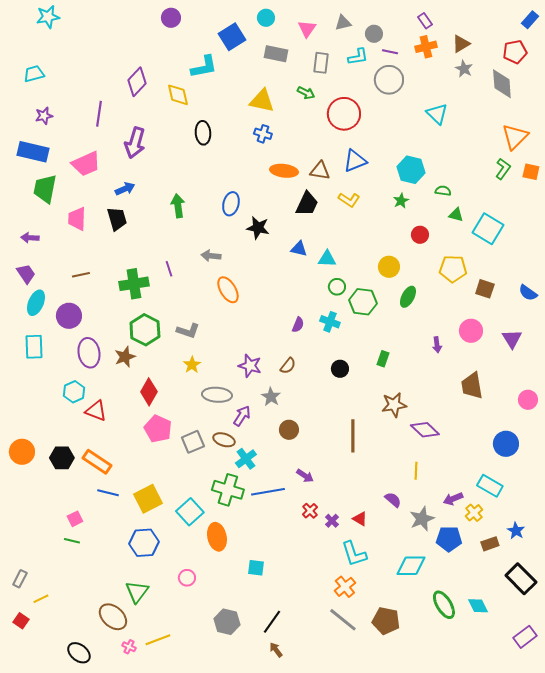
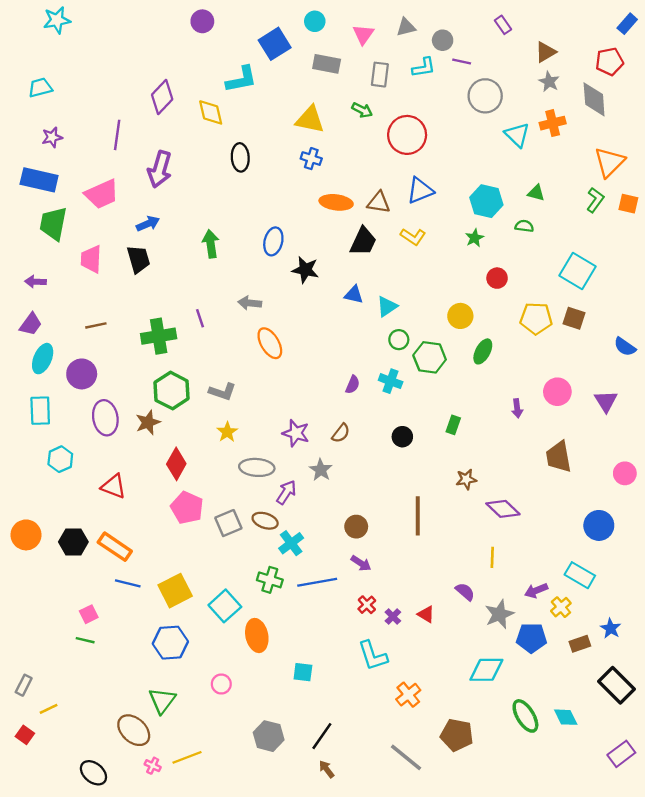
orange cross: (426, 47) -> (553, 123), moved
gray circle: (389, 80) -> (485, 96), moved
green triangle: (456, 215) -> (536, 193), moved
cyan triangle: (327, 259) -> (387, 307), turned -36
purple trapezoid: (26, 274) -> (31, 324), turned 70
brown square: (485, 289) -> (574, 318), moved
cyan hexagon: (74, 392) -> (60, 459), moved
brown star: (394, 405) -> (466, 479), size x0.7
brown circle: (289, 430) -> (356, 527), moved
green cross: (228, 490) -> (270, 580), size x0.7
cyan L-shape: (354, 554) -> (373, 656), moved
gray line: (343, 620) -> (406, 757), moved

